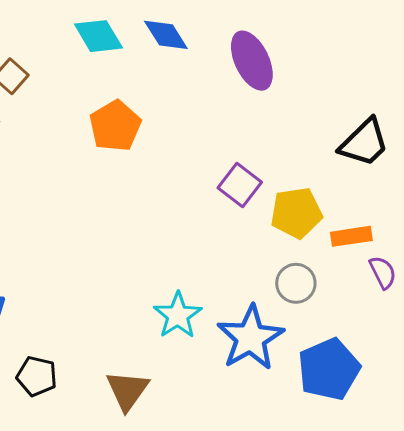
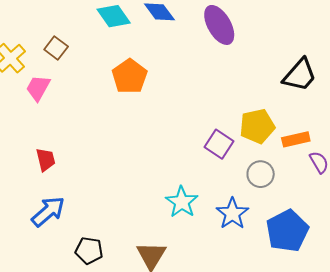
purple square: (240, 185) -> (219, 144), moved
blue star: (250, 338) -> (232, 214), size x0.7

